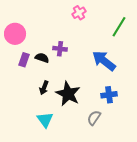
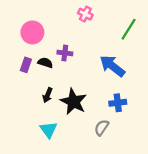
pink cross: (79, 13) -> (85, 14), turned -32
pink circle: (15, 34) -> (32, 32), moved

